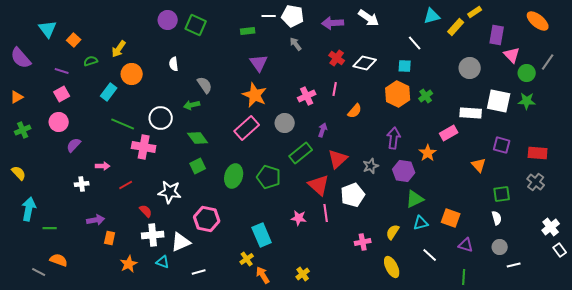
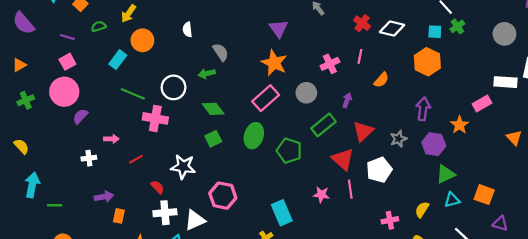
green cross: (426, 96) -> (457, 26), moved
pink circle: (59, 122) -> (64, 92), size x1.4
green ellipse: (234, 176) -> (254, 136), moved

